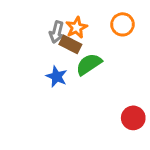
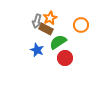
orange circle: (123, 24) -> (81, 25), moved
red circle: (133, 118) -> (65, 58), moved

